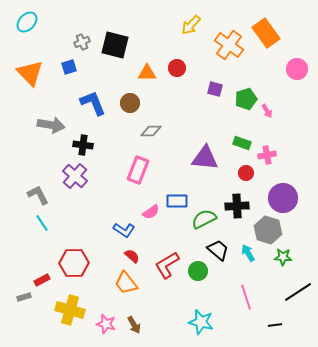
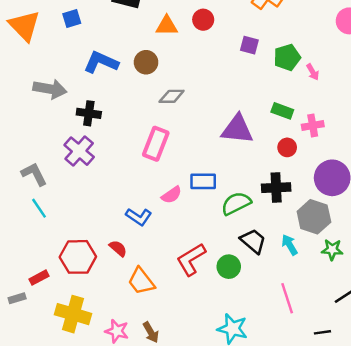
blue L-shape: (93, 103) -> (101, 62), turned -44
red semicircle: (132, 256) -> (118, 248), moved

